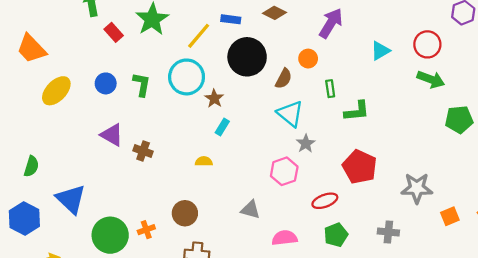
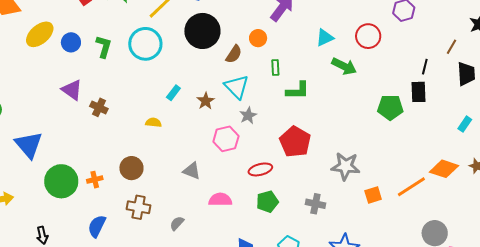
green arrow: (431, 79) -> (344, 66), moved
yellow ellipse: (56, 91) -> (40, 34), moved
brown star: (214, 98) -> (206, 101), moved

